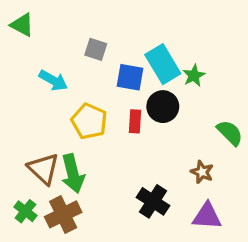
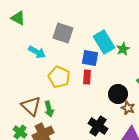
gray square: (96, 49) -> (63, 33), size x1.5
blue square: (130, 77) -> (90, 58), moved
black circle: (163, 107) -> (118, 94), moved
green arrow: (73, 174) -> (49, 109), size x0.7

